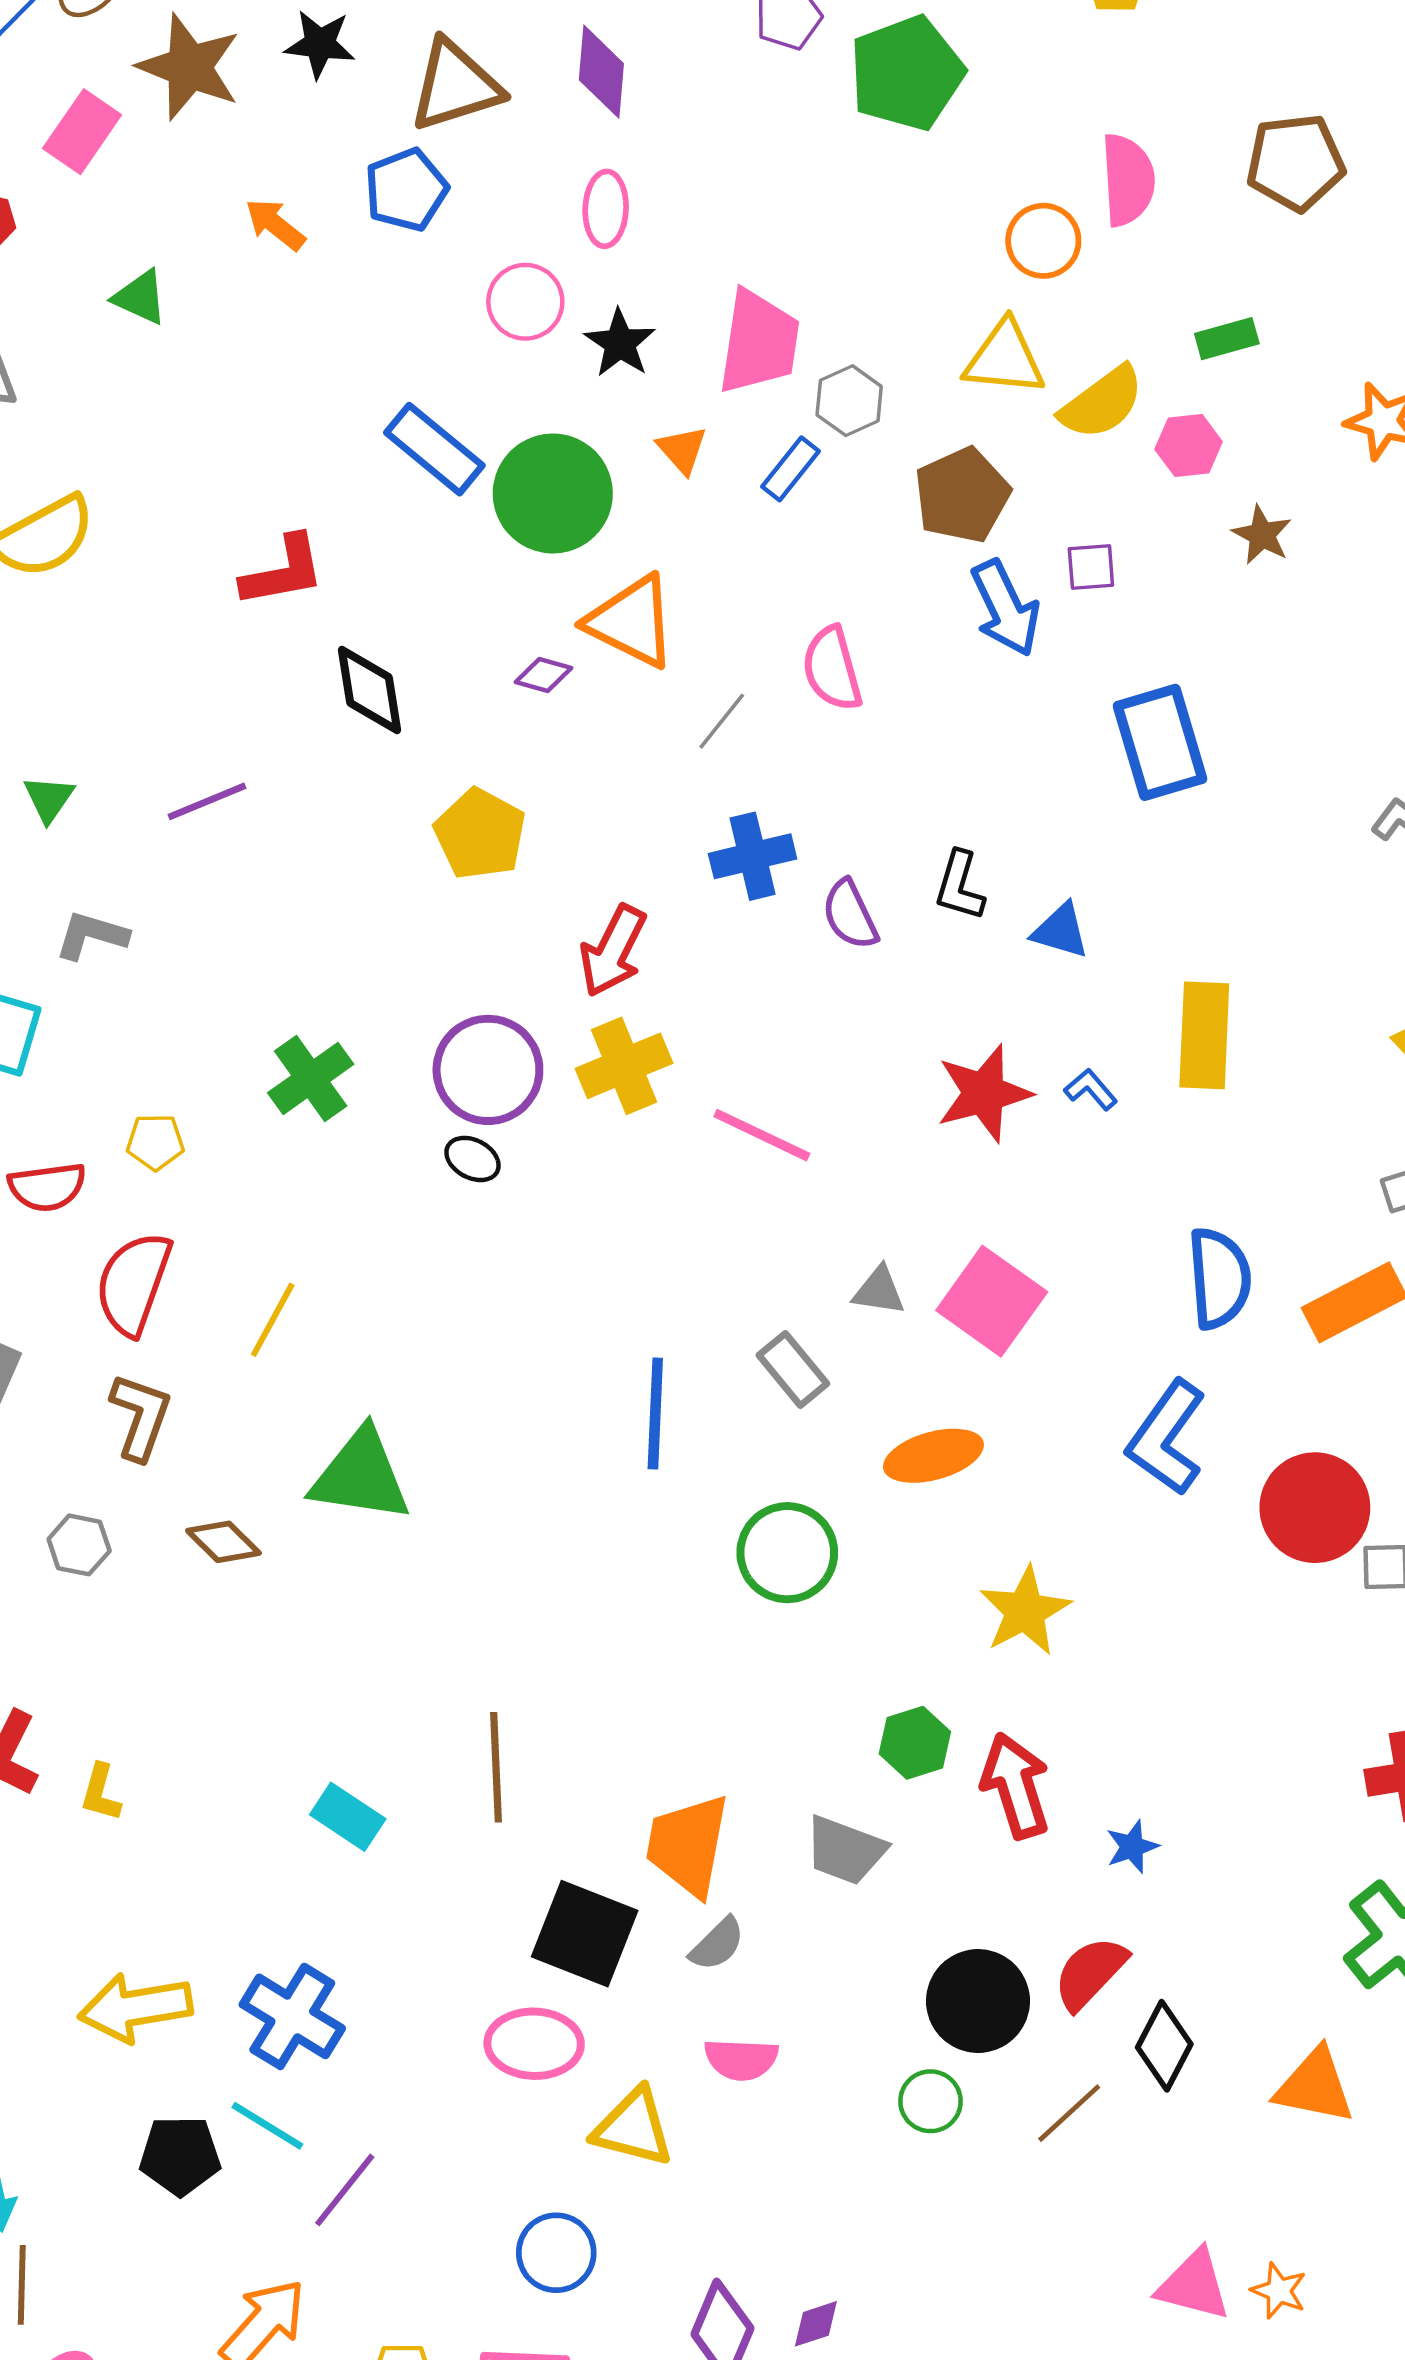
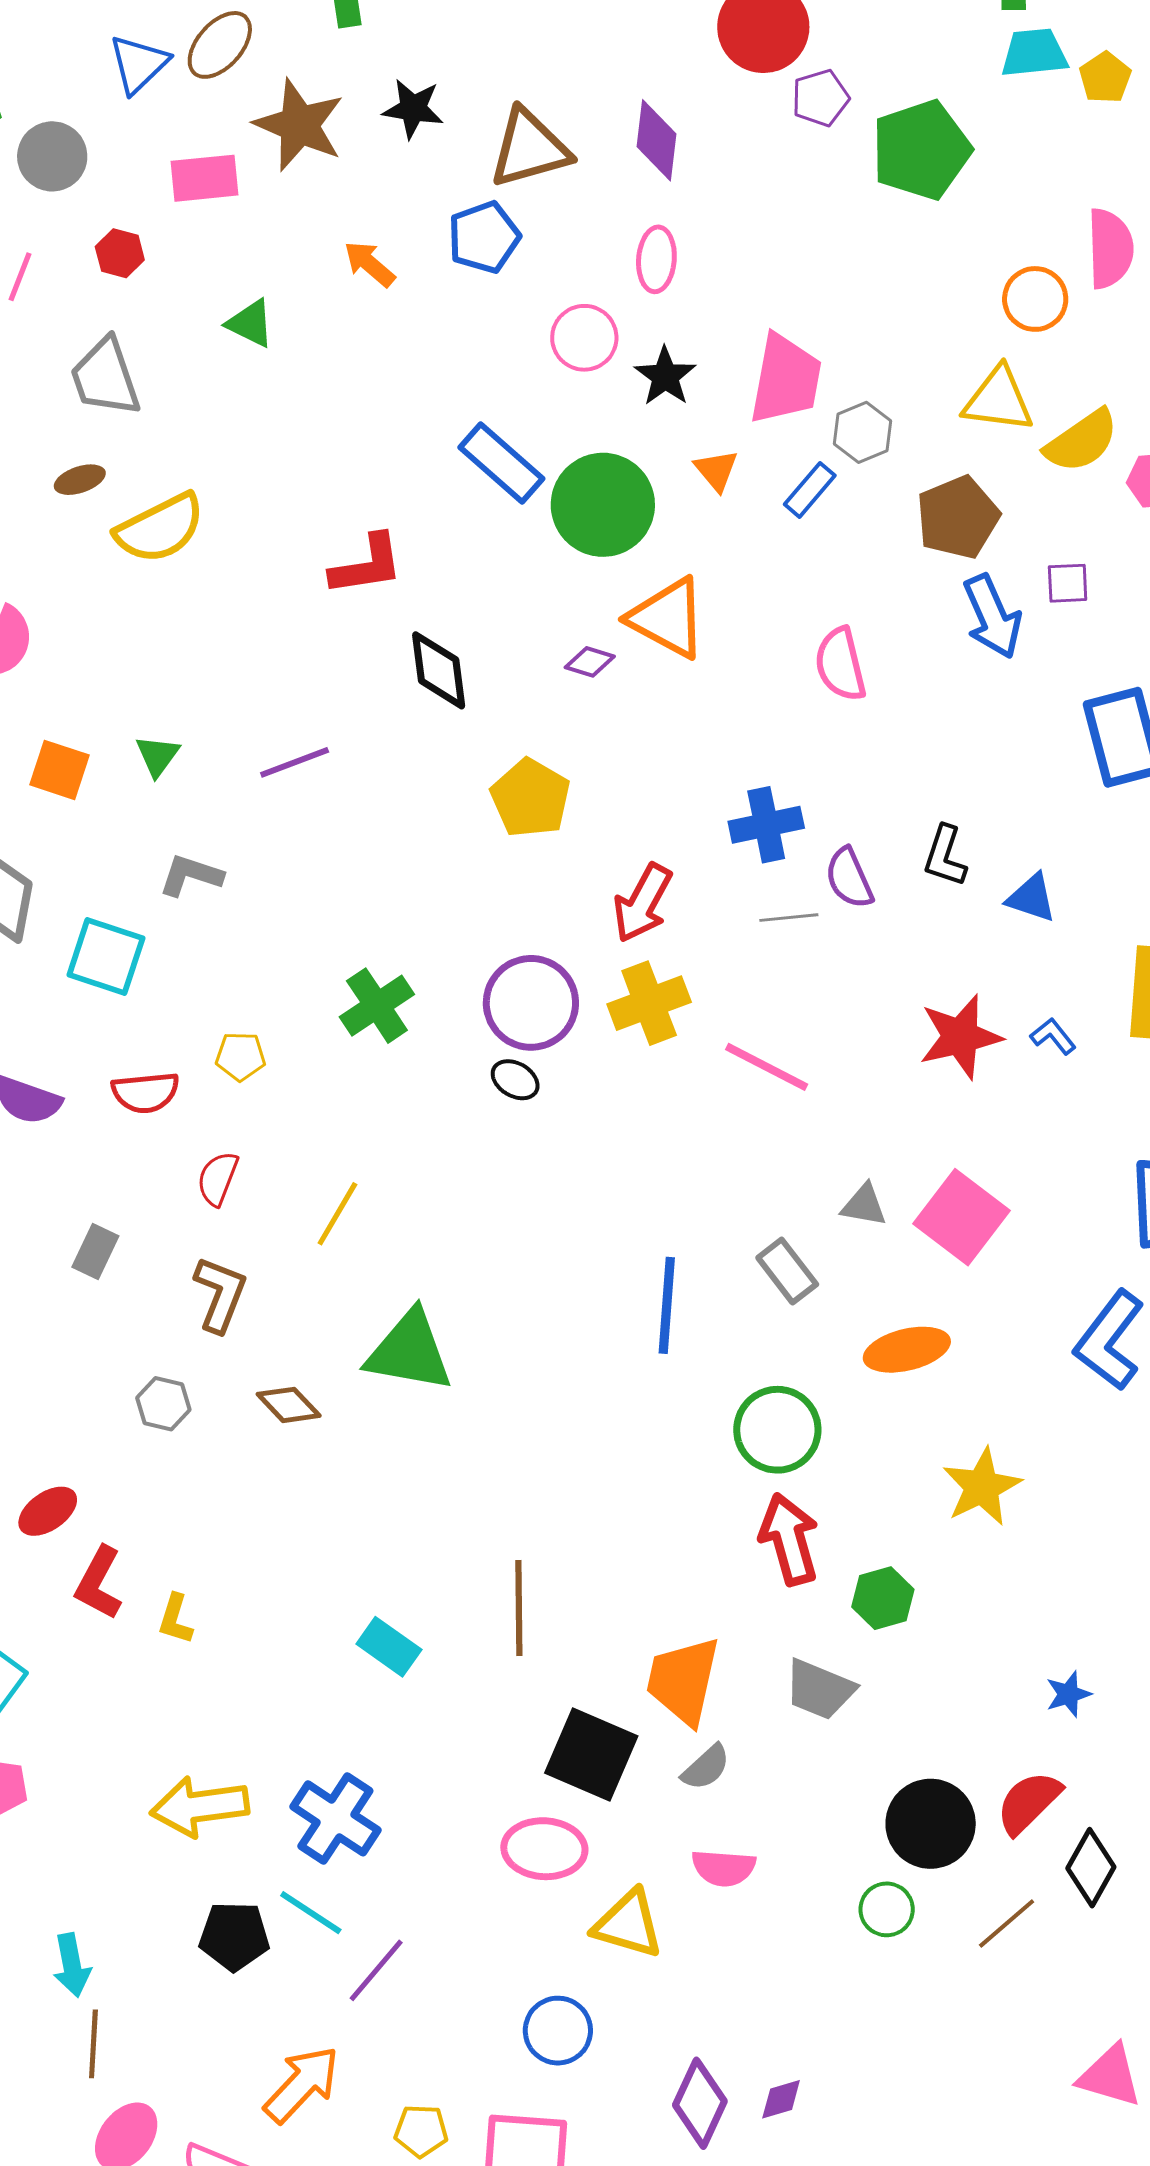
pink rectangle: (82, 132) -> (205, 178), turned 48
gray line: (722, 721) -> (789, 918), moved, turned 44
red semicircle: (133, 1283) -> (218, 1178), size x0.6
red arrow: (1016, 1786) -> (789, 1539), moved

